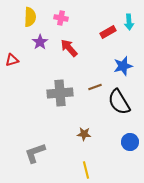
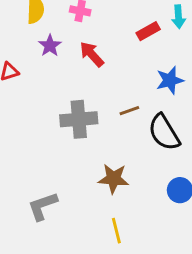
brown star: (84, 134) -> (113, 179), size x1.5

